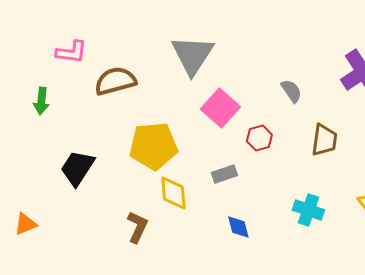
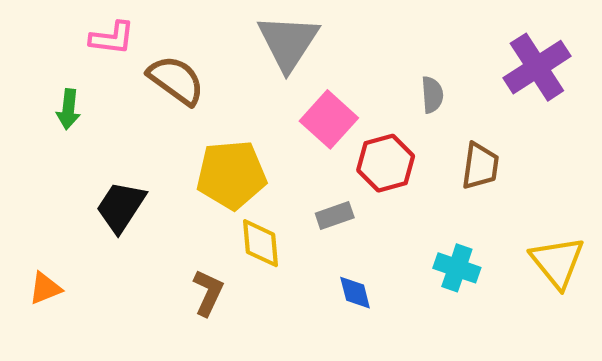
brown semicircle: (115, 81) -> (176, 80), turned 51
gray semicircle: (291, 91) -> (432, 95), turned 30
red hexagon: (259, 138) -> (386, 163), size x1.5

